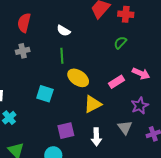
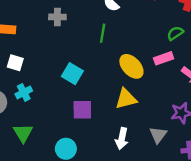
yellow ellipse: (78, 78) -> (131, 66), moved
pink rectangle: (116, 82) -> (164, 58), moved
purple square: (66, 131) -> (82, 110), moved

